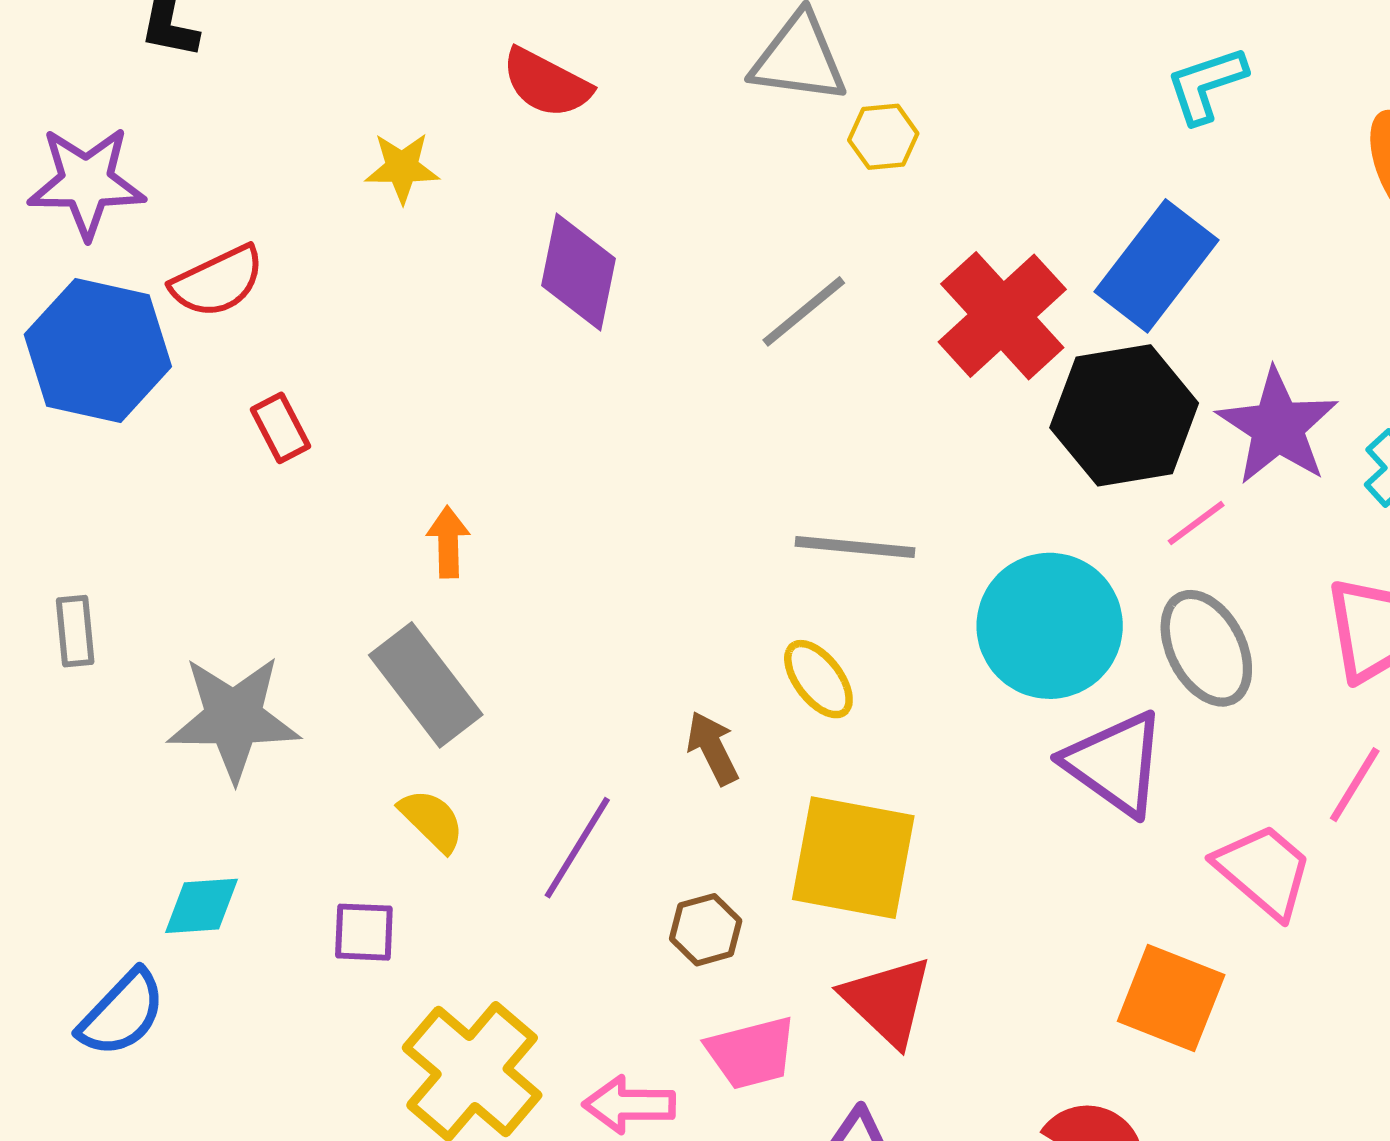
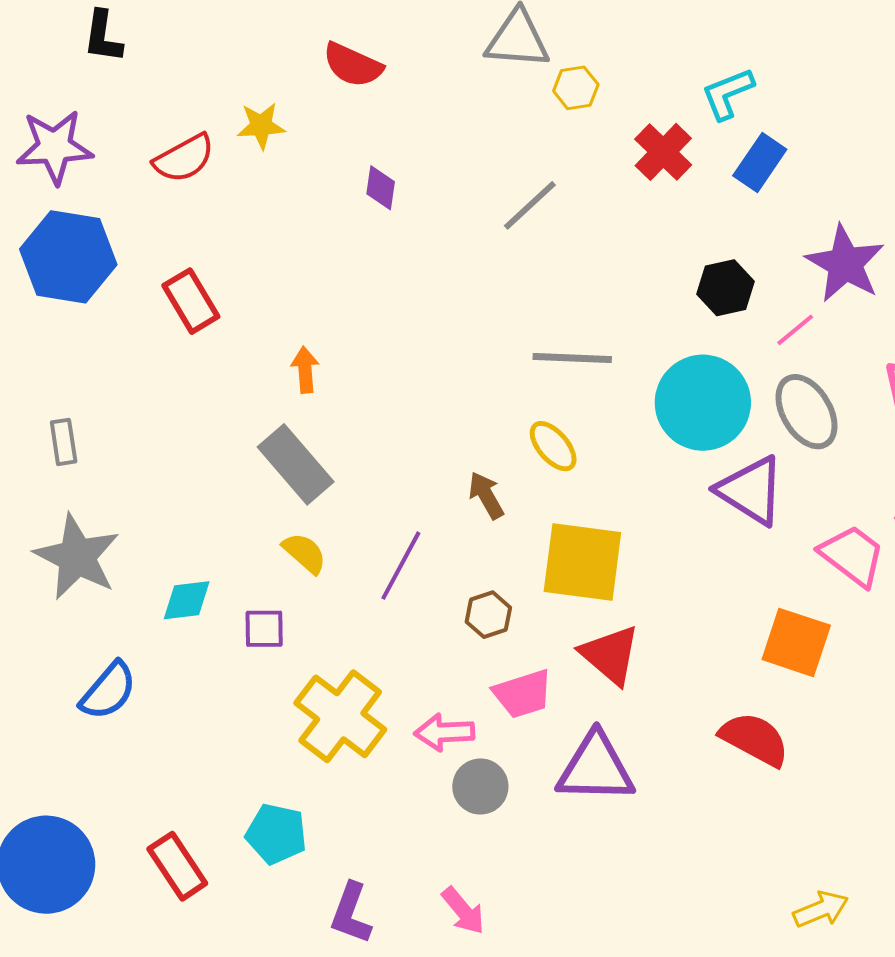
cyan L-shape: (1206, 85) -> (728, 94), moved
blue rectangle: (1156, 266) -> (760, 163), size x0.7
purple diamond: (578, 272) -> (381, 188), size x0.6
red semicircle: (218, 281) -> (184, 158), moved
red cross: (1002, 316) -> (663, 152), moved, size x0.7
black hexagon: (1124, 415) -> (725, 288), moved, size x0.6
red rectangle: (280, 428) -> (191, 301), size x1.4
gray star: (234, 718) -> (77, 557), moved, turned 30
cyan diamond: (202, 906) -> (187, 600), moved

